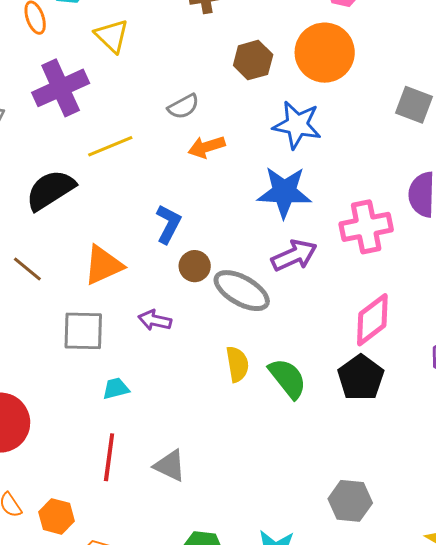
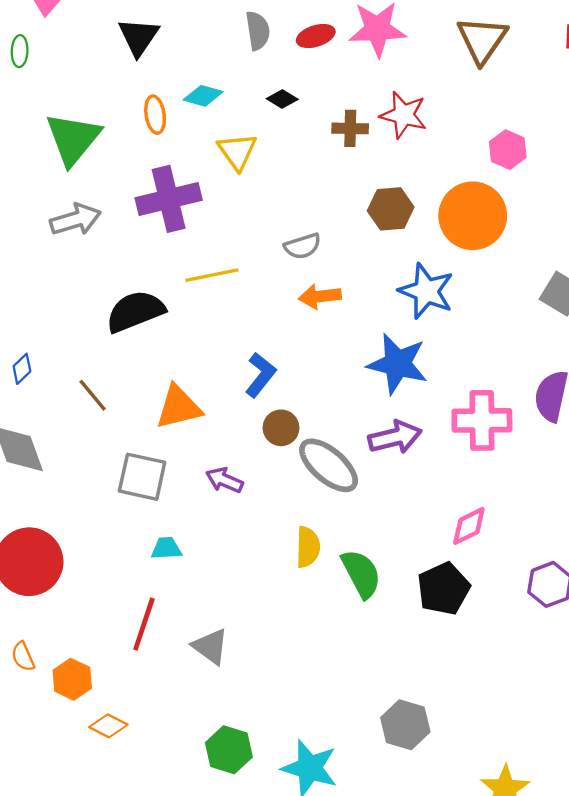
pink diamond: (372, 320) -> (469, 526), size x0.7

